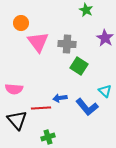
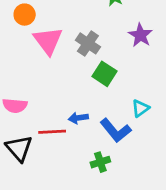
gray cross: (67, 44) -> (88, 43), turned 30
cyan triangle: (105, 91) -> (140, 108), turned 40
green cross: (48, 137) -> (100, 162), moved

